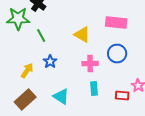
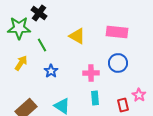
yellow triangle: (82, 35) -> (77, 36), moved
yellow arrow: (27, 71) -> (21, 63), moved
red rectangle: (122, 96) -> (123, 105), turned 72

